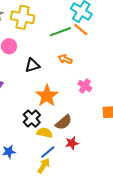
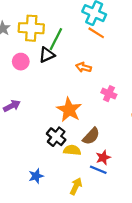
green line: (60, 32) -> (56, 39), moved, turned -35
black triangle: (32, 65) -> (47, 55), moved
blue line: (48, 152) -> (98, 170), moved, turned 70

